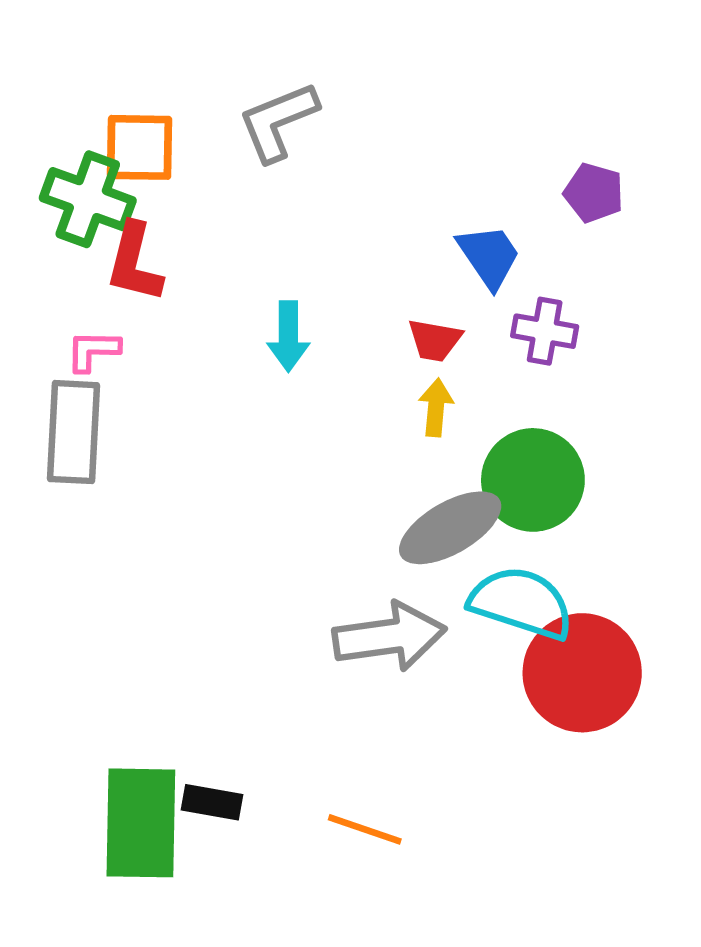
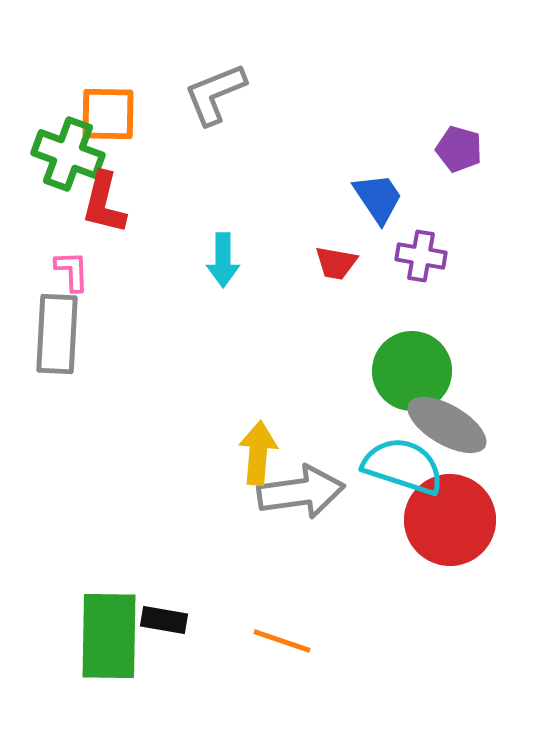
pink L-shape: (93, 351) -> (72, 271), turned 87
yellow arrow: (436, 408) -> (258, 453), moved, size x1.4
gray ellipse: (450, 528) -> (447, 425), moved, turned 60

